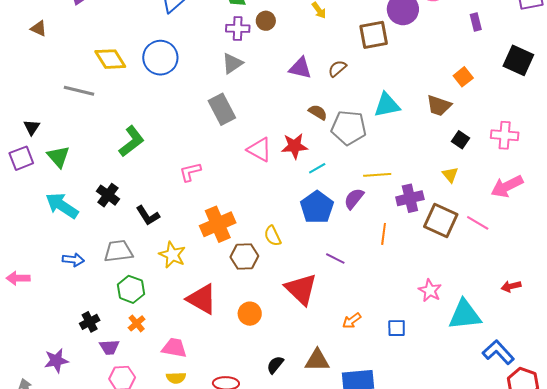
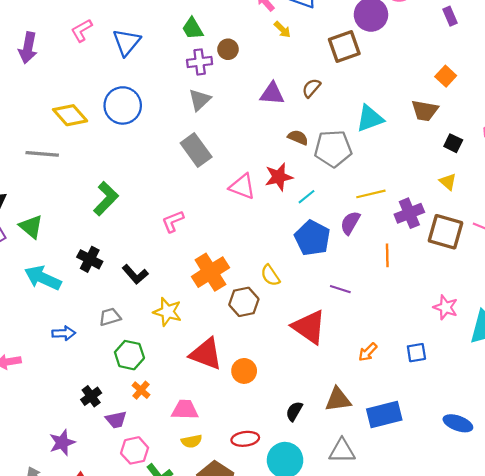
gray trapezoid: (118, 251) -> (110, 317), size x0.7
orange circle: (250, 314) -> (244, 371), moved

